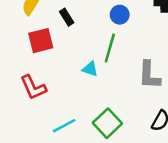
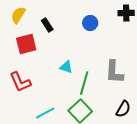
green line: (110, 48) -> (84, 83), moved

